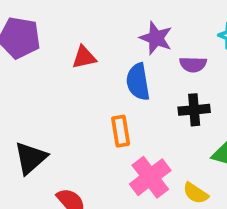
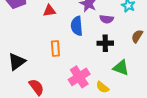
orange rectangle: (121, 131) -> (55, 49), moved

